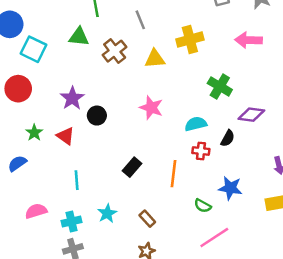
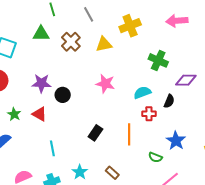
purple star: (72, 98) -> (41, 83), turned -30
blue star: (230, 188) -> (176, 141), turned 30

